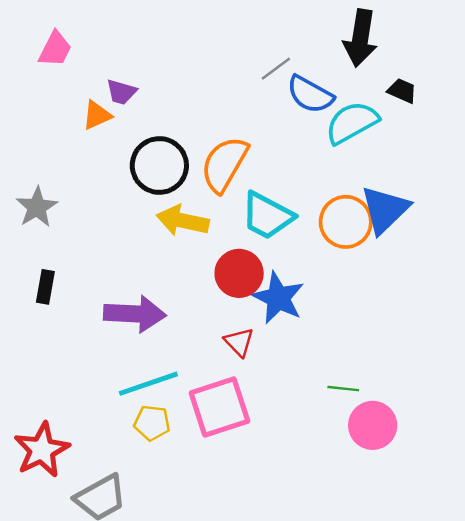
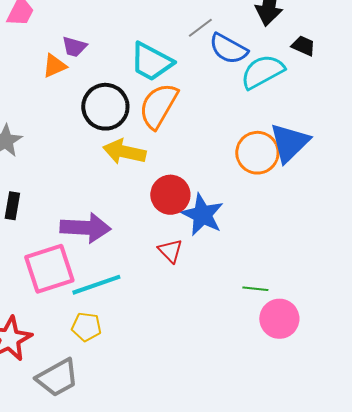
cyan trapezoid: (267, 216) -> (151, 62), moved
pink square: (219, 407) -> (49, 269), moved
yellow pentagon: (152, 423) -> (86, 327), moved

